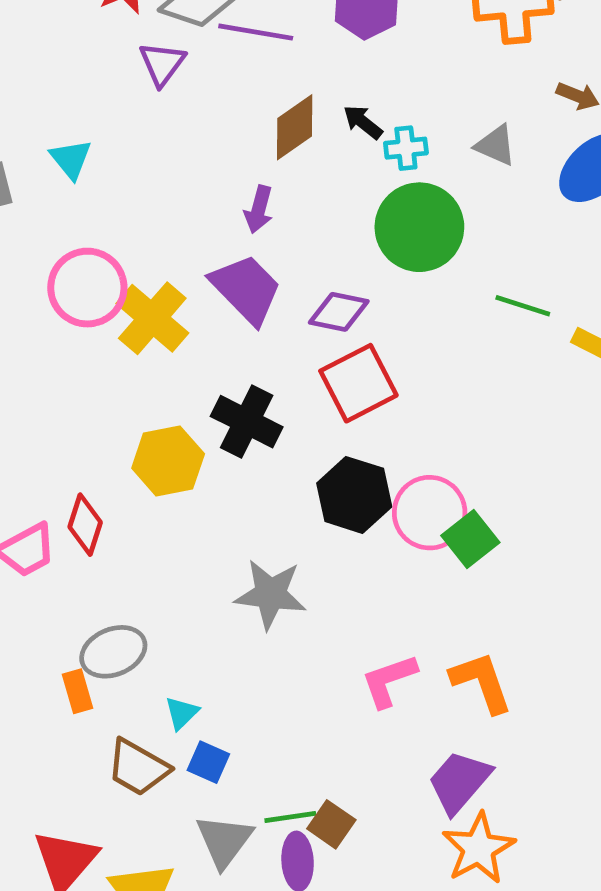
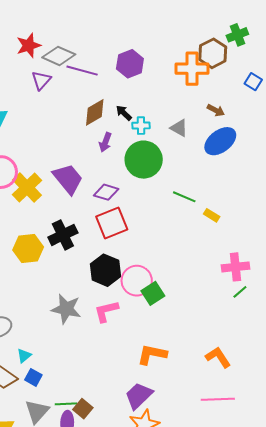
purple arrow: (259, 209) -> (105, 142), moved
black cross: (247, 422) -> (63, 235), turned 32
pink L-shape: (389, 681) -> (106, 311), moved
orange L-shape: (481, 682) -> (152, 354), turned -64

